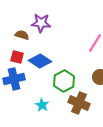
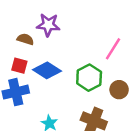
green hexagon: (64, 81) -> (89, 78), moved

